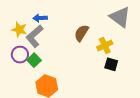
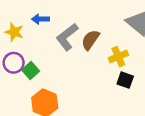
gray L-shape: (34, 36) -> (67, 37), moved

